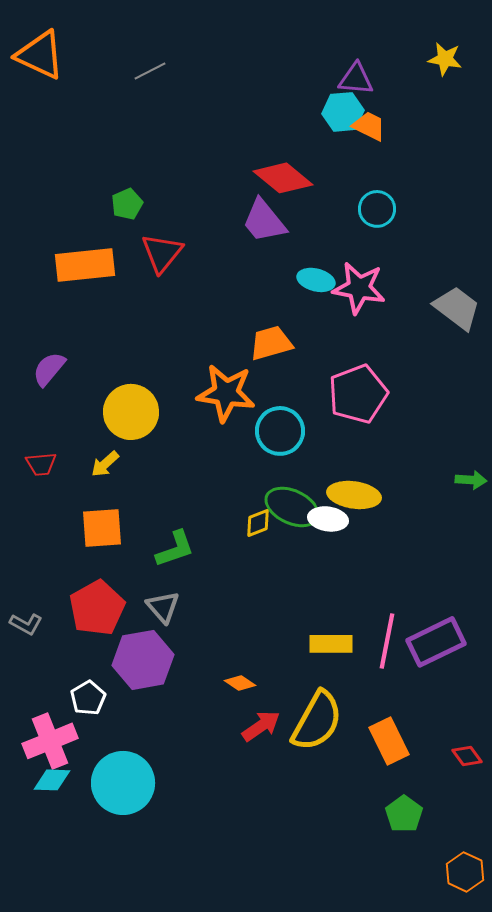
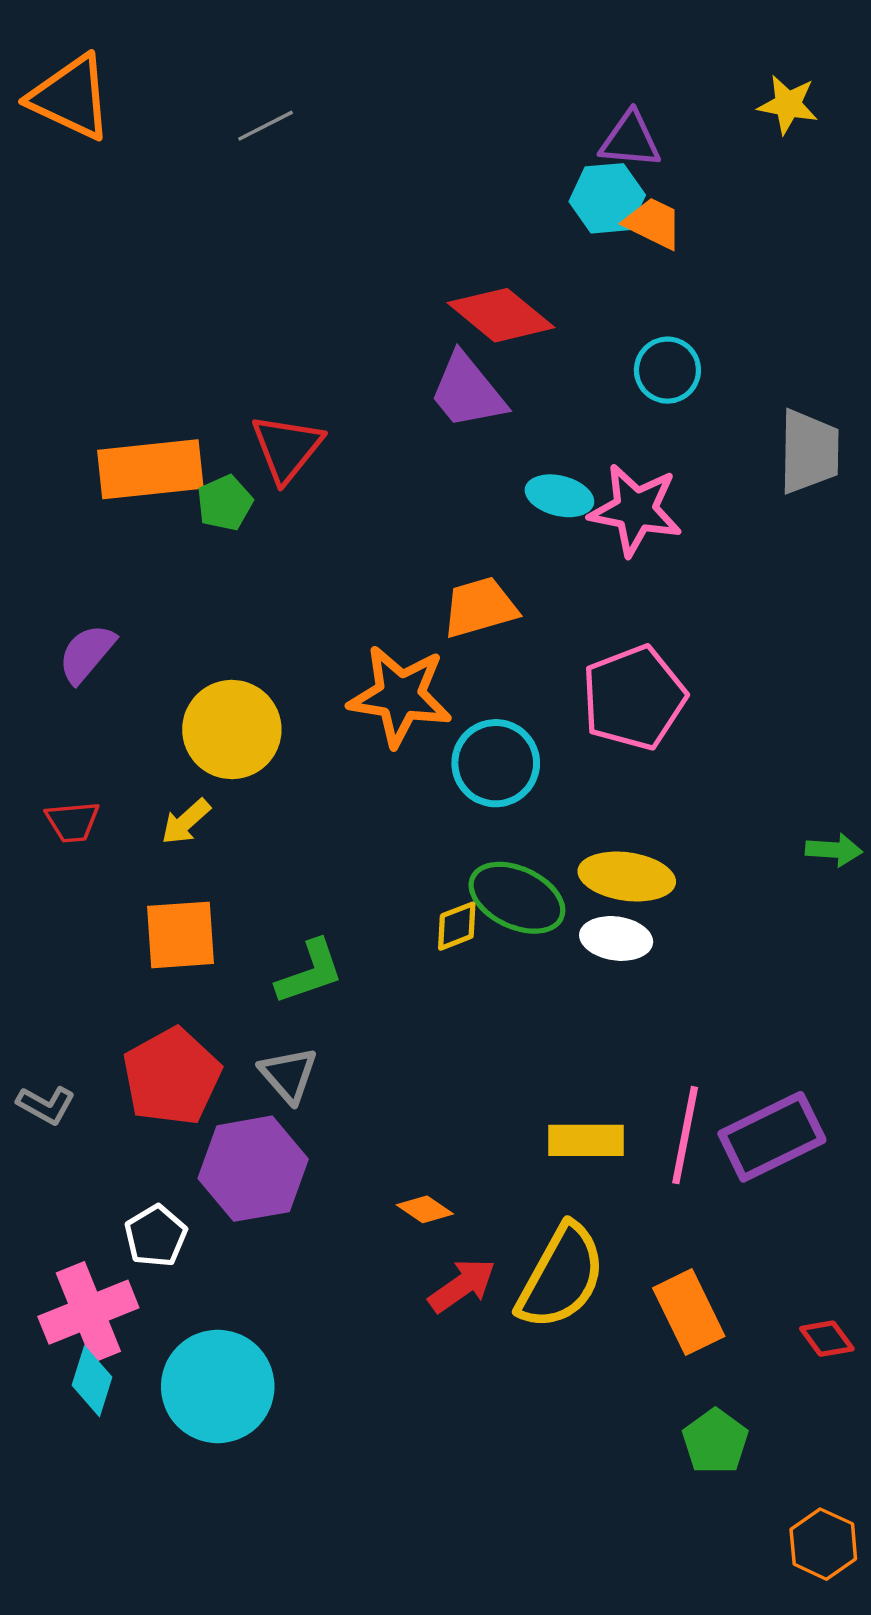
green pentagon: (127, 204) -> (225, 503), moved
gray trapezoid: (457, 308) -> (809, 452), moved, turned 54
white ellipse: (328, 519) -> (616, 938), moved
cyan diamond: (52, 780) -> (92, 1381), turned -75

